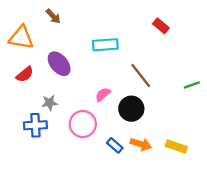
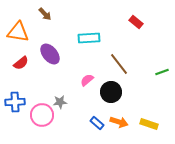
gray star: (50, 103) -> (60, 102), moved
pink circle: (83, 124) -> (42, 115), moved
blue cross: (35, 125) -> (15, 102), moved

